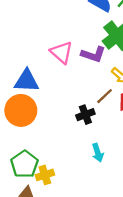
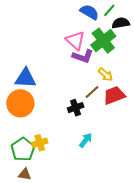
pink triangle: (62, 52) -> (75, 41), moved
cyan arrow: (98, 153) -> (86, 140), turned -126
yellow cross: (45, 175) -> (40, 143), moved

